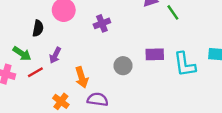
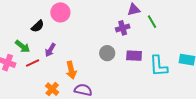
purple cross: (102, 23) -> (123, 28), moved
black semicircle: (38, 28) -> (38, 26), turned 32
gray circle: (123, 66) -> (107, 53), moved

